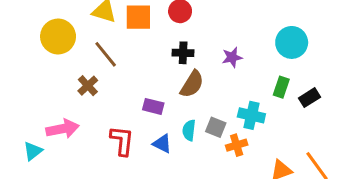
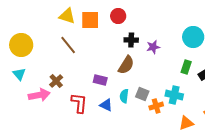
yellow circle: (58, 36) -> (21, 45), moved
black cross: (183, 53) -> (131, 40), moved
brown cross: (88, 86) -> (56, 81), moved
cyan cross: (251, 115) -> (174, 95), moved
cyan triangle: (33, 151) -> (19, 74), moved, turned -32

